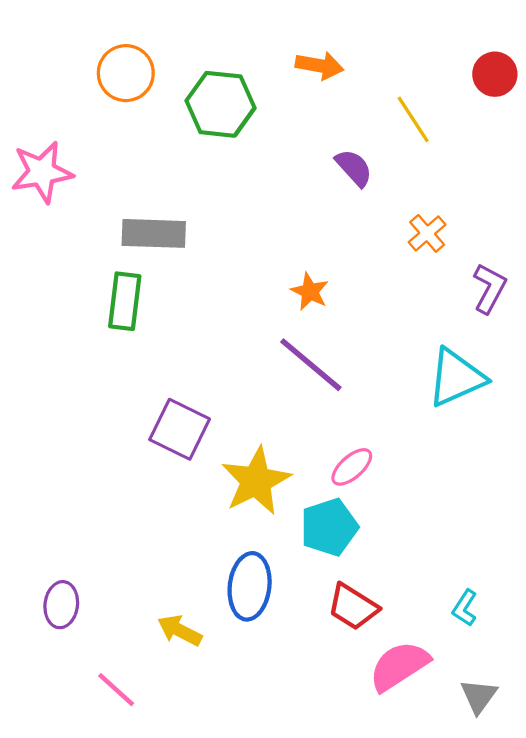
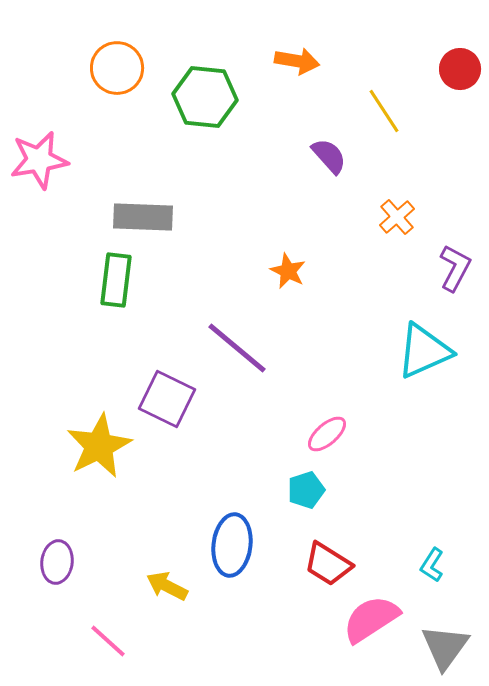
purple line: (311, 365) -> (237, 348), moved
yellow star: (256, 481) -> (99, 446), moved
cyan pentagon: (329, 527) -> (306, 490), size x0.7
gray triangle: (479, 696) -> (445, 647), size x1.4

